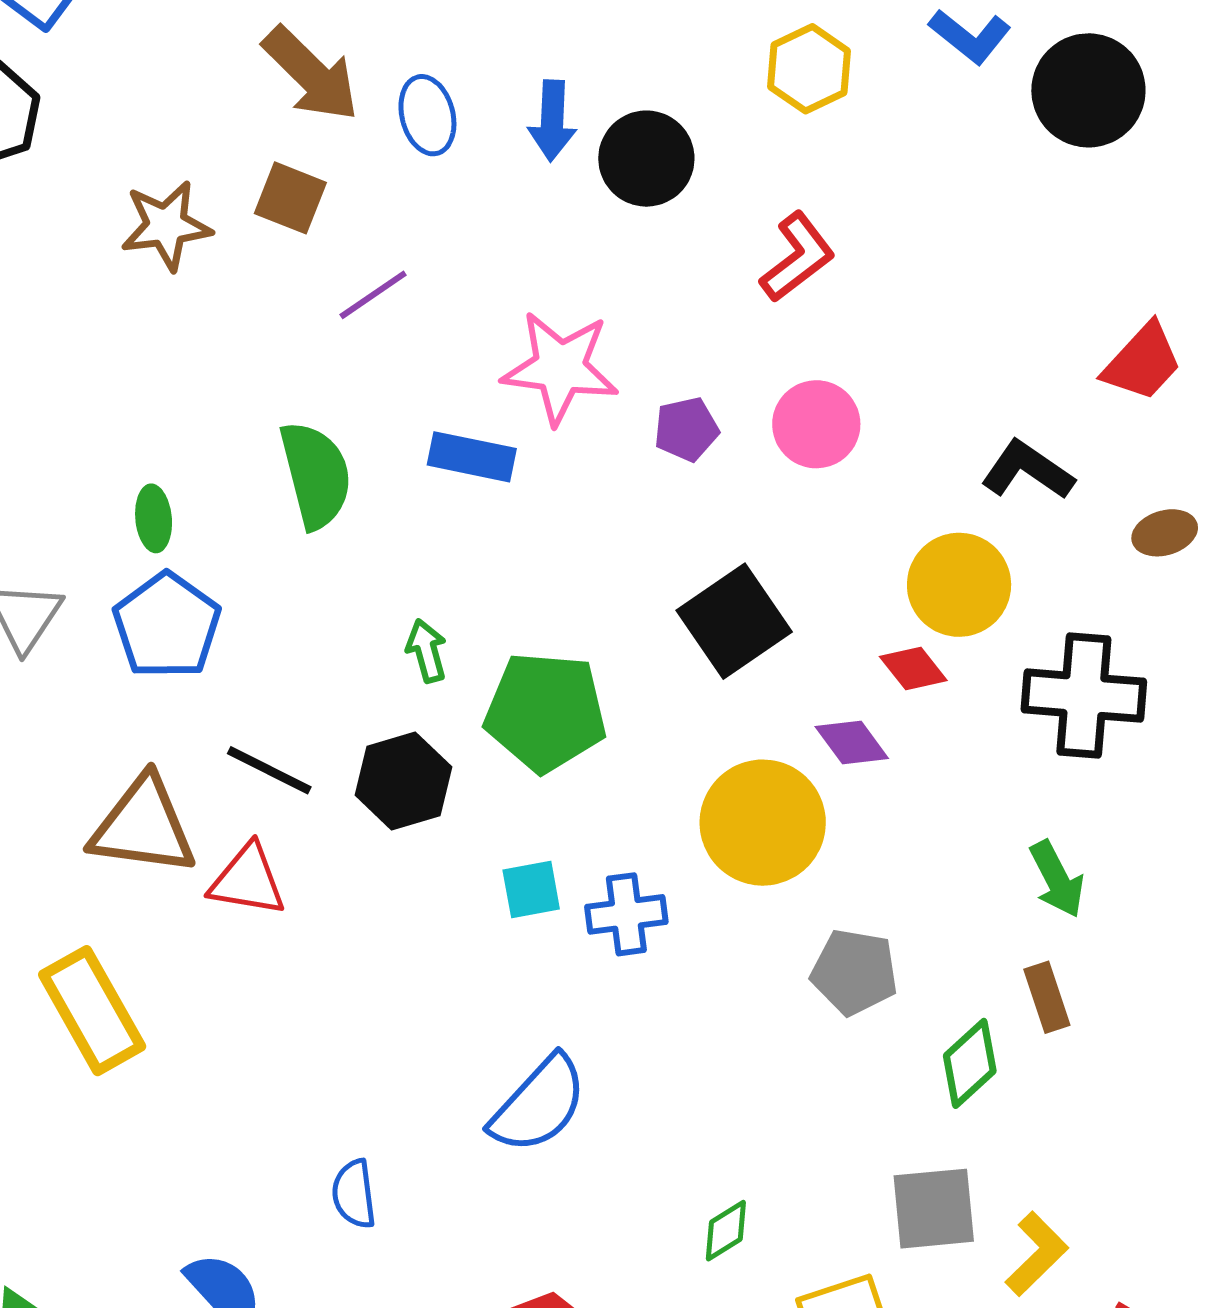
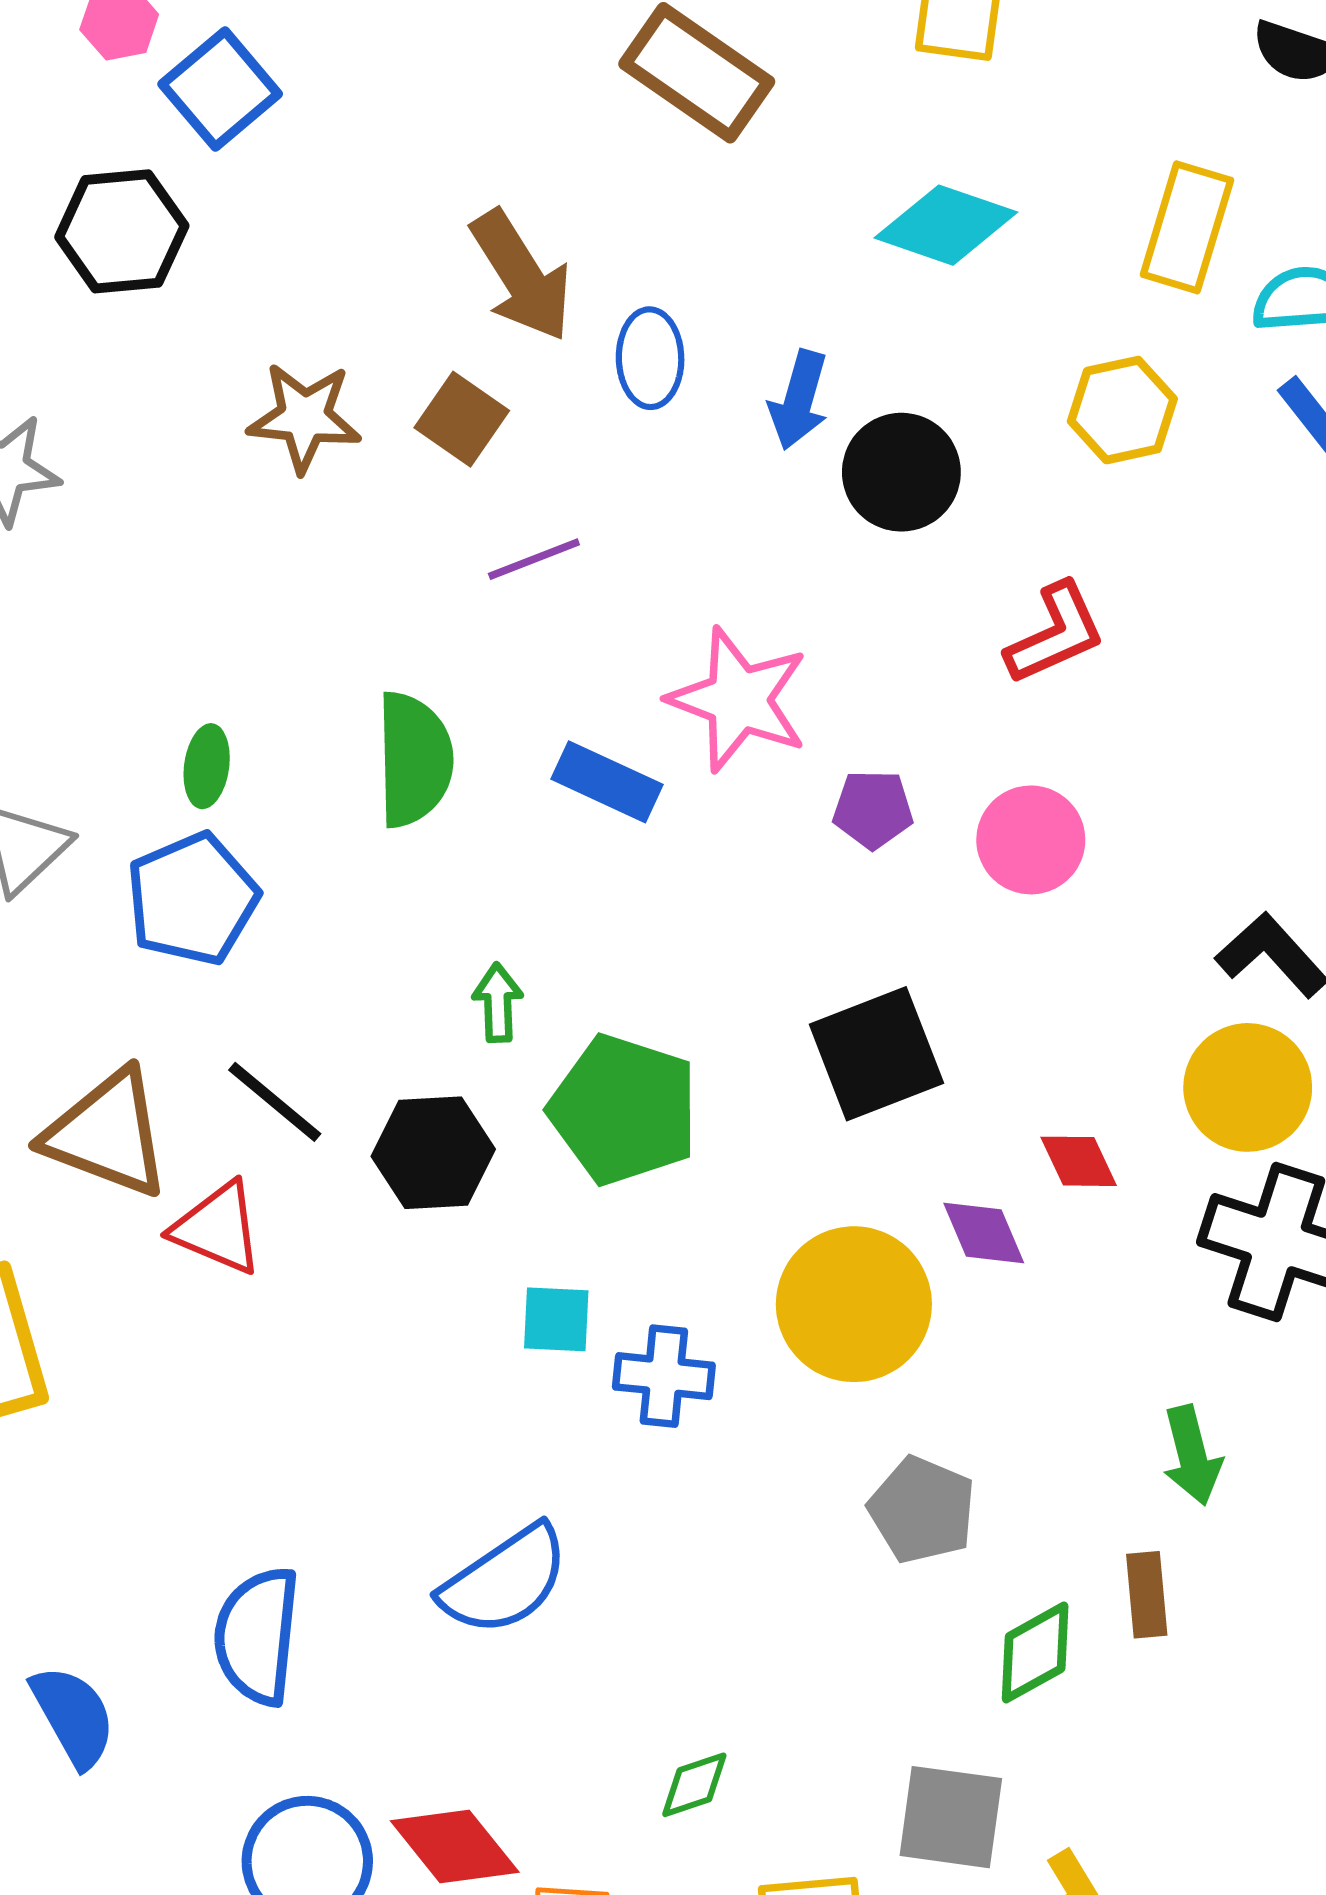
yellow circle: (959, 585) -> (1248, 1087), moved
blue semicircle: (354, 1194) -> (257, 1636), size x1.6

